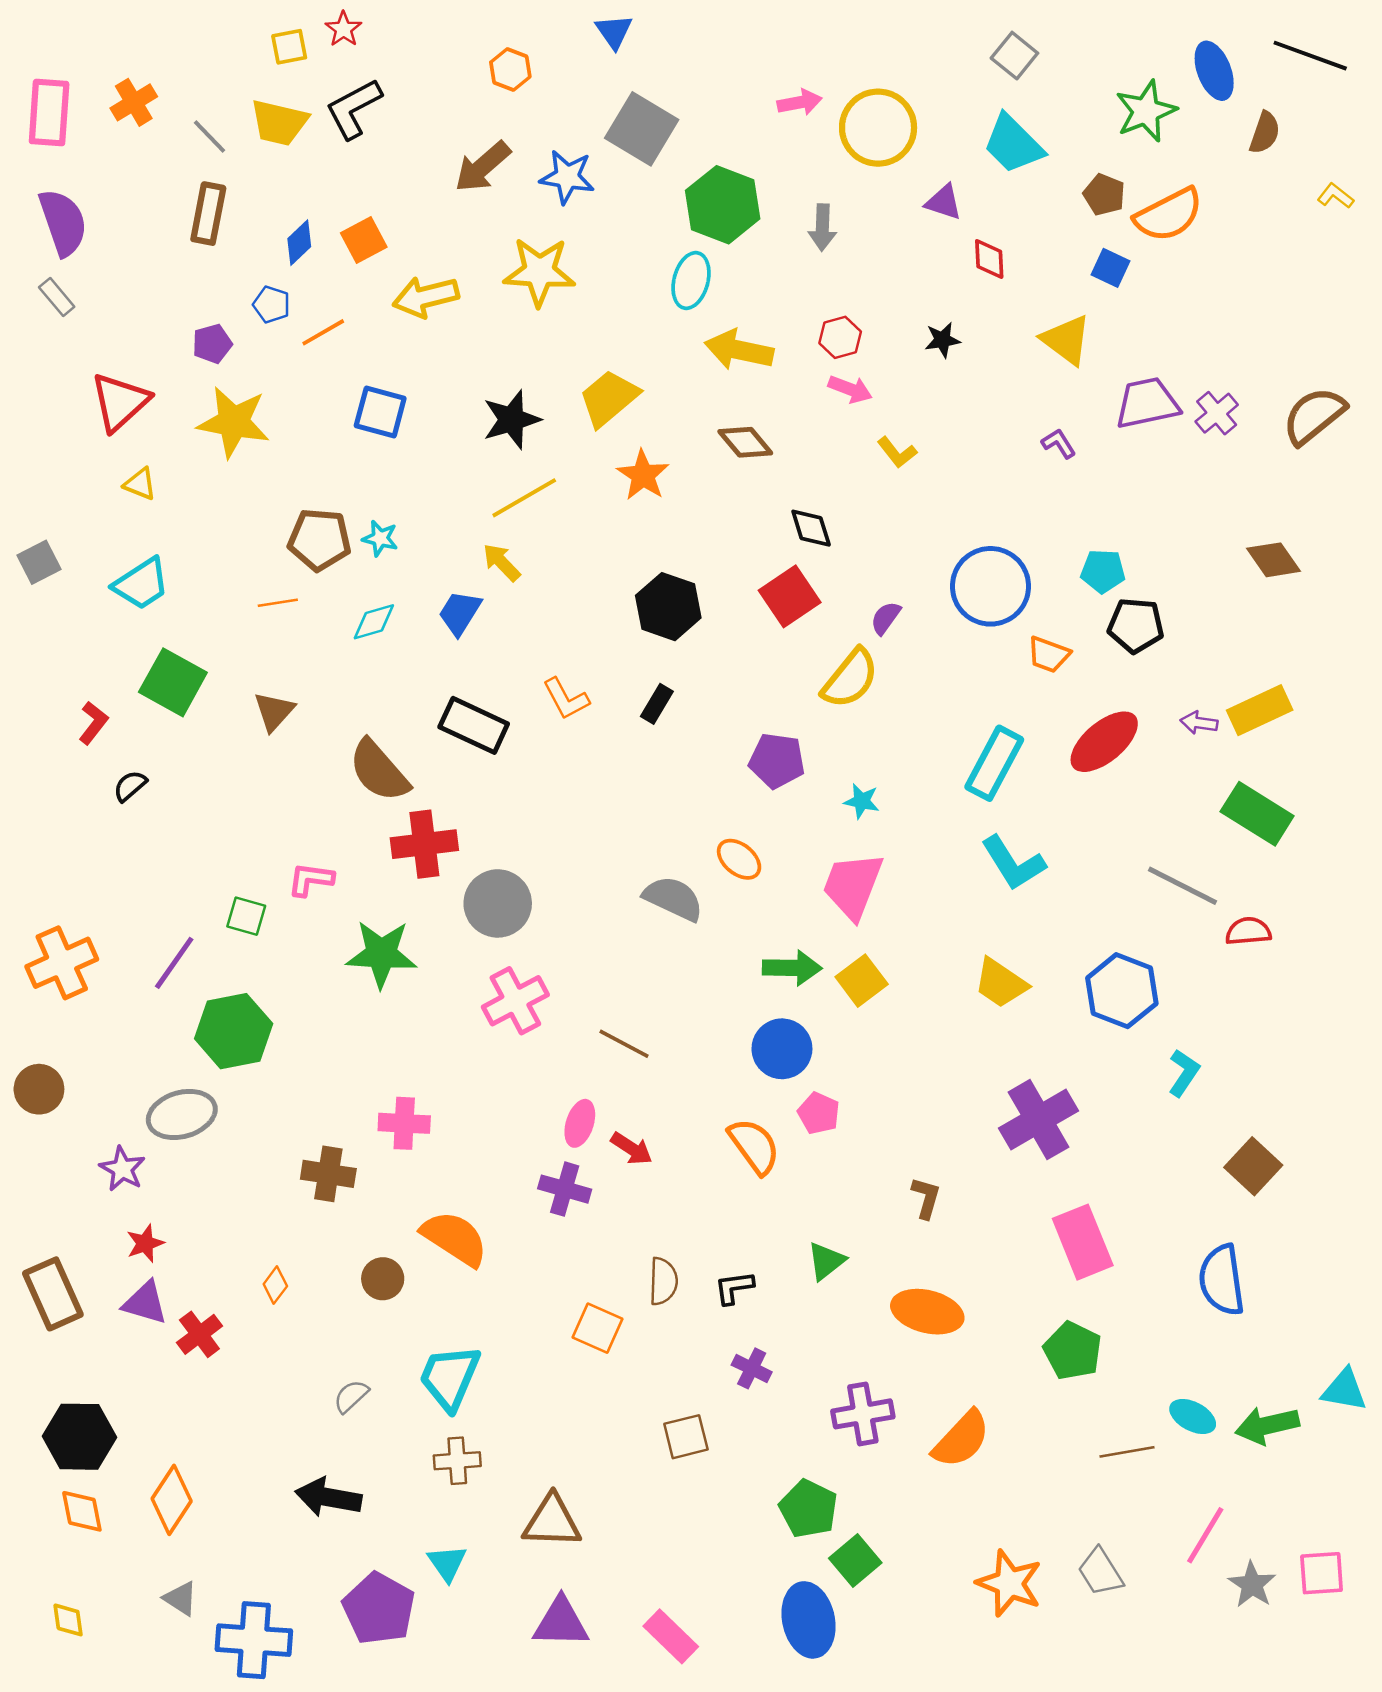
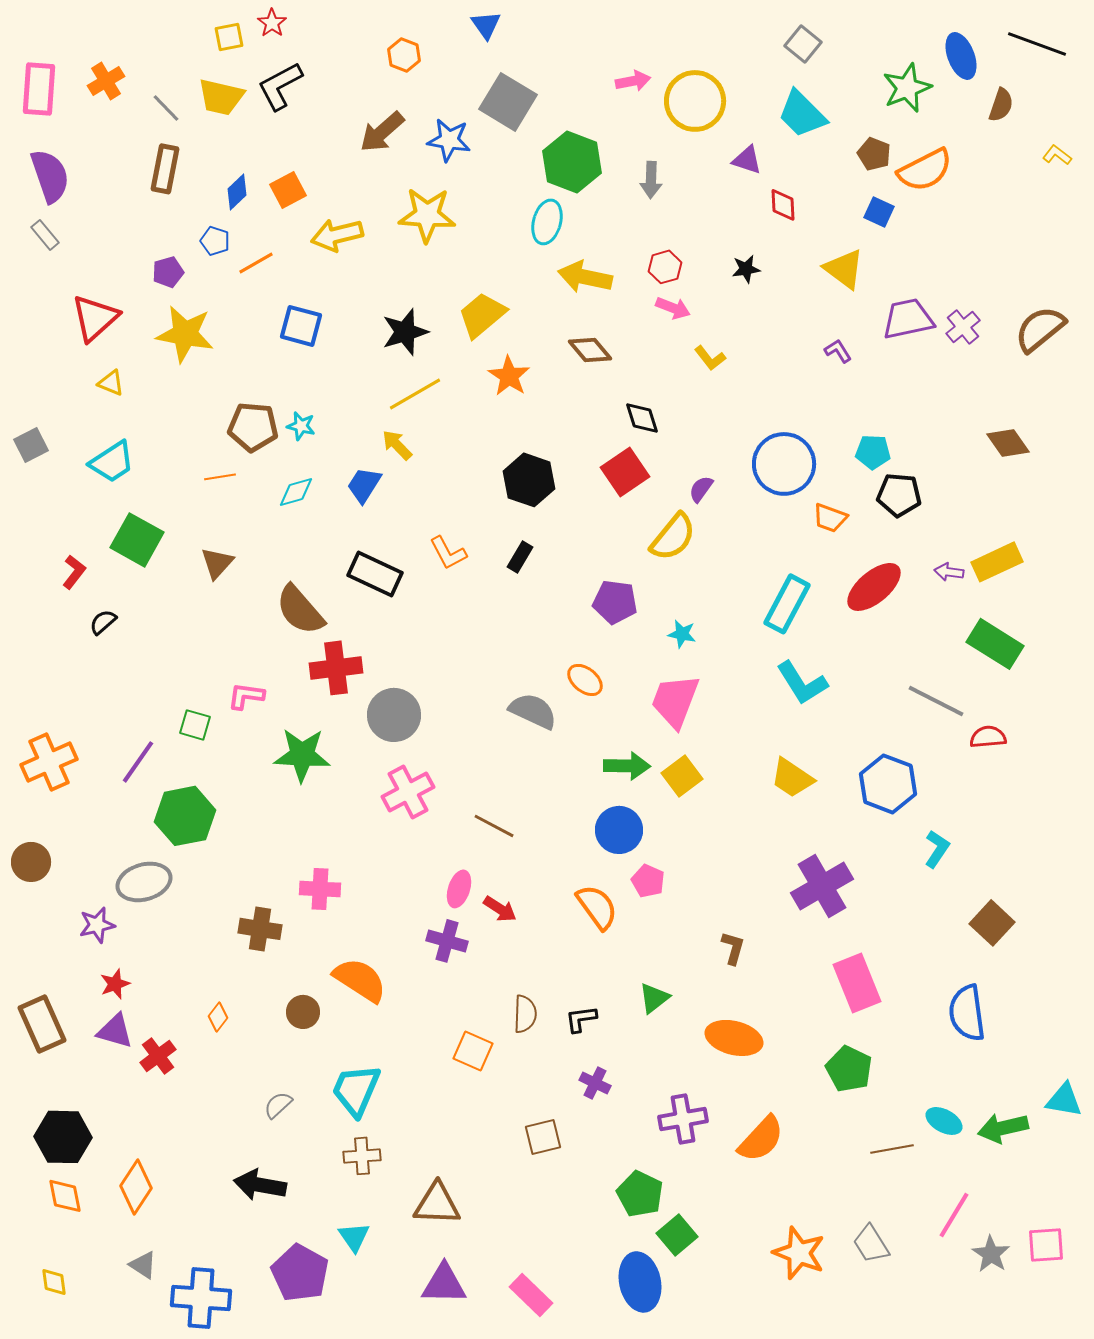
purple star: (122, 1169) -> (97, 925), turned 30

